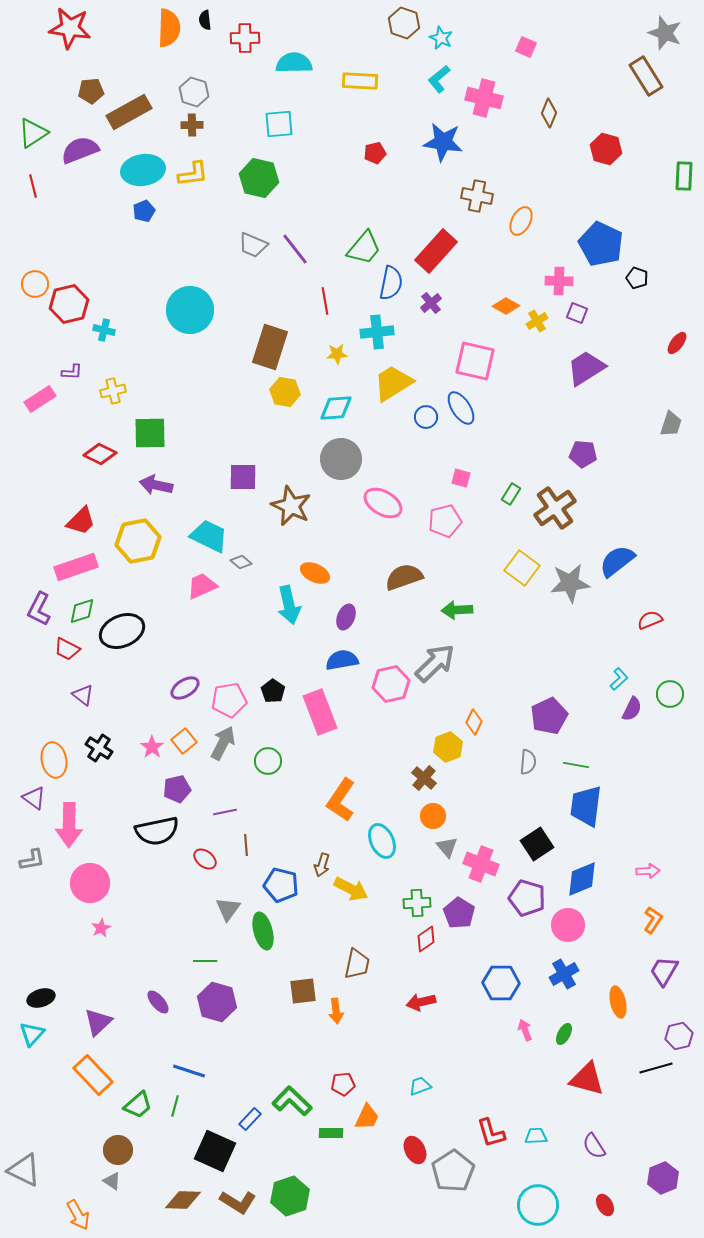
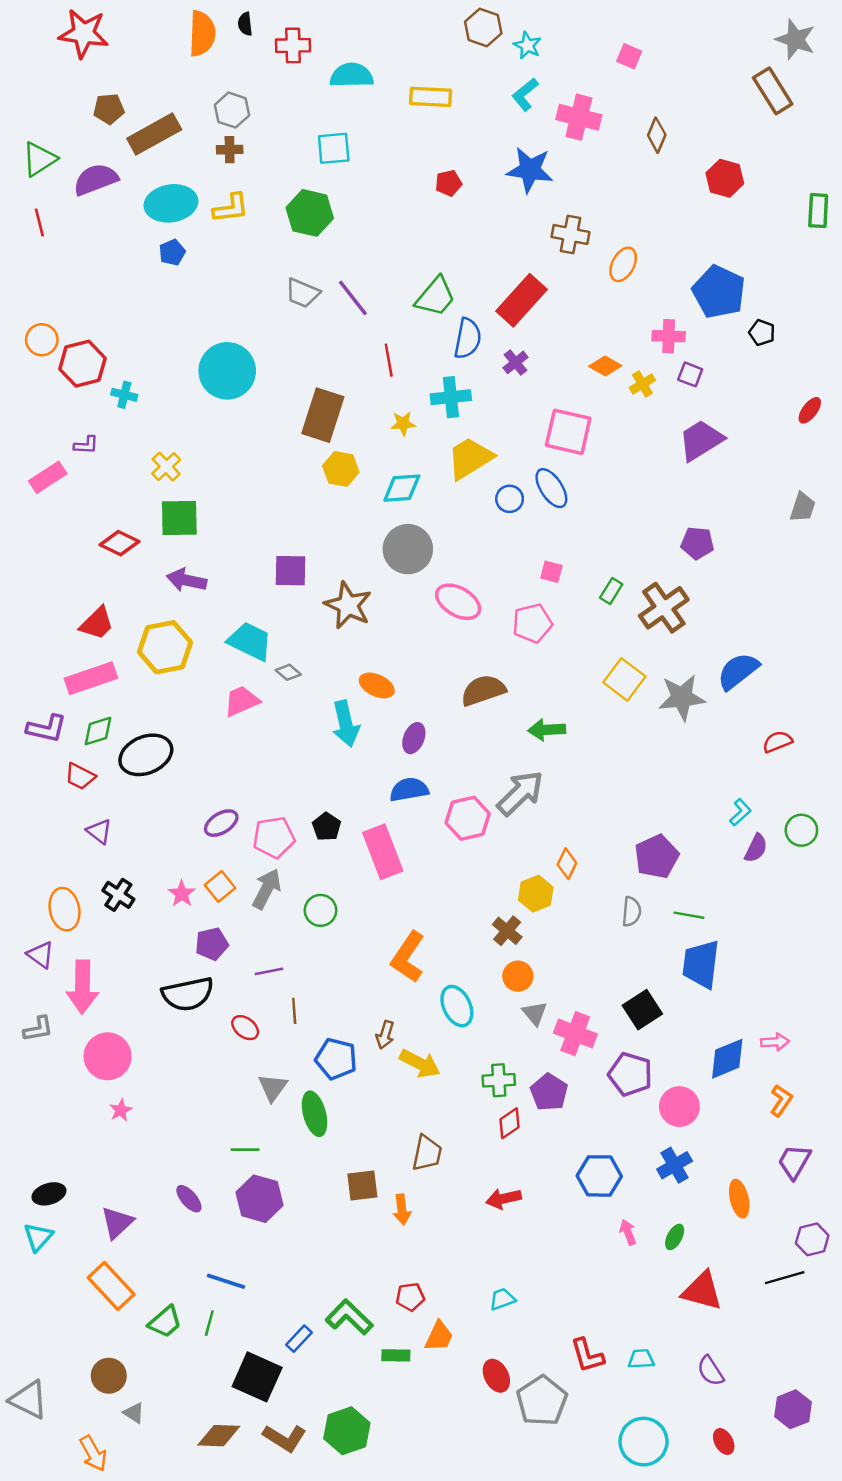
yellow cross: (113, 391) -> (166, 467), moved, turned -30
purple L-shape: (39, 609) -> (47, 729), turned -104
blue diamond: (582, 879) -> (727, 1059), moved
brown circle: (118, 1150) -> (109, 1376), moved

